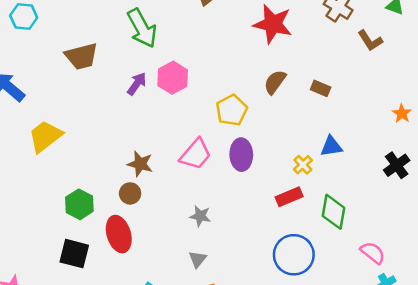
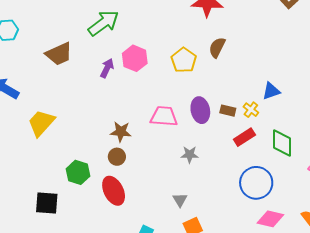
green arrow: (142, 28) -> (103, 23), turned -88
brown rectangle: (321, 88) -> (228, 111), moved
yellow pentagon: (232, 110) -> (184, 60), moved
pink trapezoid: (196, 154) -> (164, 116), turned -116
gray star: (200, 216) -> (190, 155), moved
black square: (74, 254) -> (47, 203), moved

